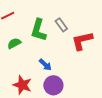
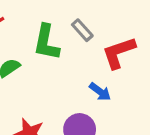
blue arrow: (45, 65) -> (100, 92), moved

